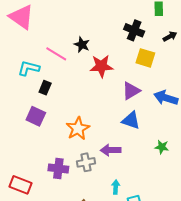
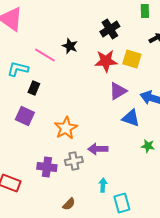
black cross: (134, 30) -> (110, 29), moved, turned 36
red star: (101, 66) -> (106, 61), moved
blue triangle: (131, 120) -> (131, 118), moved

